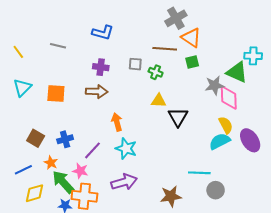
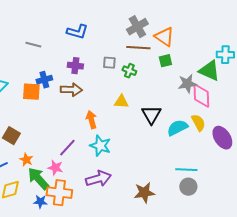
gray cross: (176, 18) -> (137, 27), moved
yellow triangle: (159, 101) -> (121, 102), moved
blue cross: (65, 139) -> (44, 80), moved
cyan semicircle: (220, 141) -> (177, 128), moved
cyan line: (199, 173) -> (186, 170), moved

